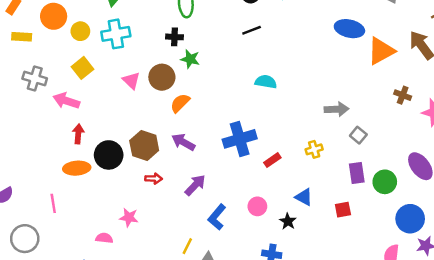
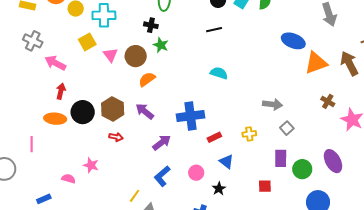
yellow square: (82, 68) -> (87, 42), moved
purple arrow: (195, 185) -> (162, 143), moved
blue triangle: (304, 197) -> (226, 162), moved

